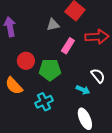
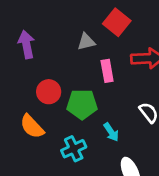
pink rectangle: (68, 46) -> (107, 71), turned -42
cyan arrow: (83, 90) -> (111, 132), moved, turned 32

